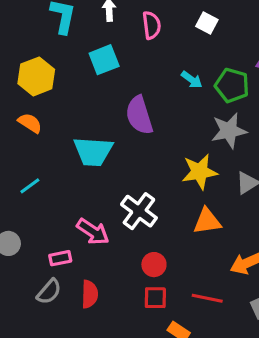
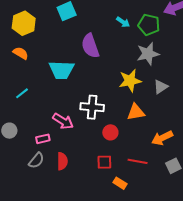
white cross: (139, 211) -> (92, 107), turned -30
red circle: (154, 265) -> (110, 132), moved

